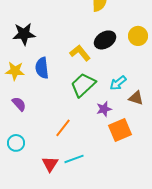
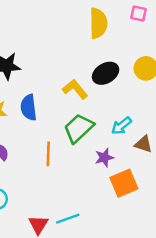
orange line: (63, 128) -> (48, 154), moved, turned -36

